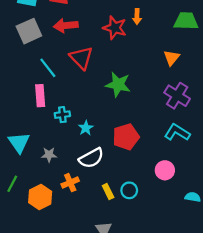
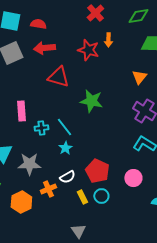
red triangle: (81, 58) -> (58, 77), turned -30
cyan line: (48, 68) -> (64, 127), moved
cyan star: (86, 128) -> (65, 148), moved
red pentagon: (126, 137) -> (97, 171), moved, turned -30
gray star: (49, 155) -> (29, 164), size x1.6
white semicircle: (91, 158) -> (67, 177), moved, size x0.7

